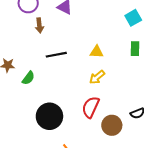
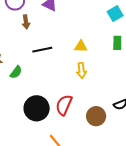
yellow arrow: (97, 77) -> (81, 71), turned -56
red semicircle: (91, 107) -> (64, 105), moved

